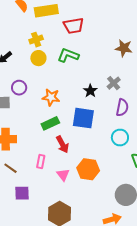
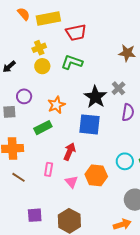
black star: (90, 91) -> (95, 97), size x1.6
orange star: (51, 97) -> (56, 105), turned -30
green rectangle: (50, 123) -> (43, 128), moved
cyan circle: (120, 138) -> (125, 161), moved
red arrow: (62, 144) -> (70, 151), turned -126
purple square: (22, 193) -> (35, 215), moved

